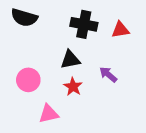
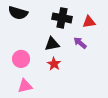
purple arrow: (108, 74) -> (80, 43), moved
pink triangle: (49, 114) -> (25, 86), moved

